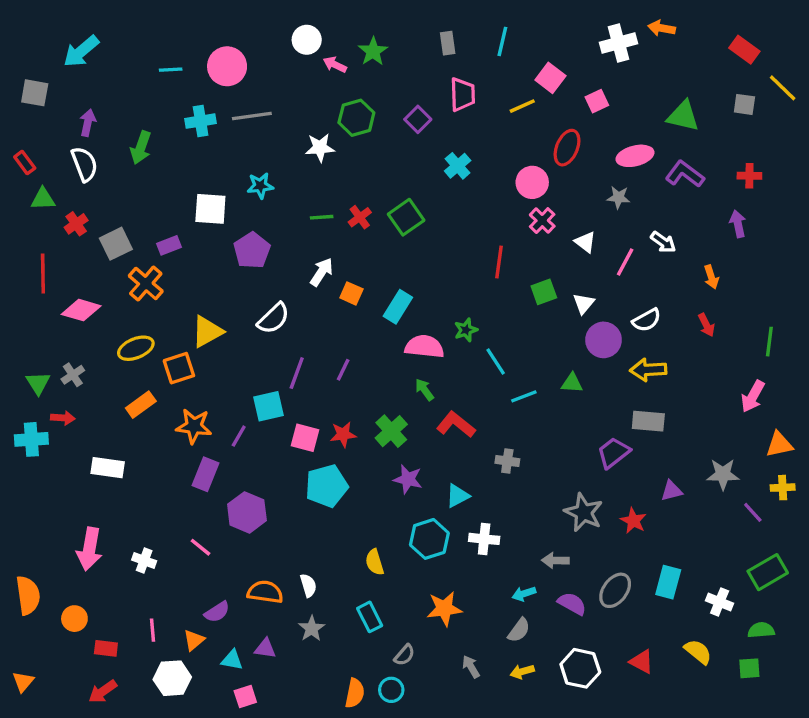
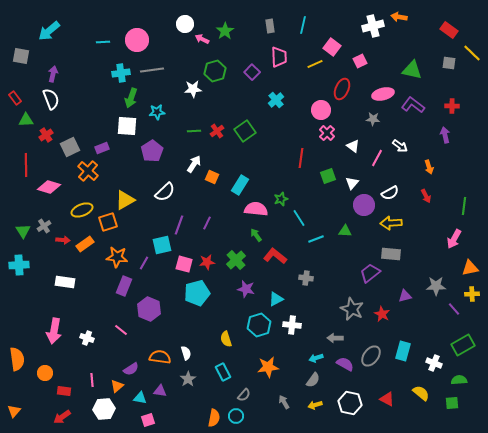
green arrow: (141, 148) -> (131, 98), moved
red arrow: (63, 418) -> (63, 240), moved

